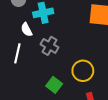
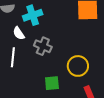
green square: (54, 85) -> (52, 83), turned -35

